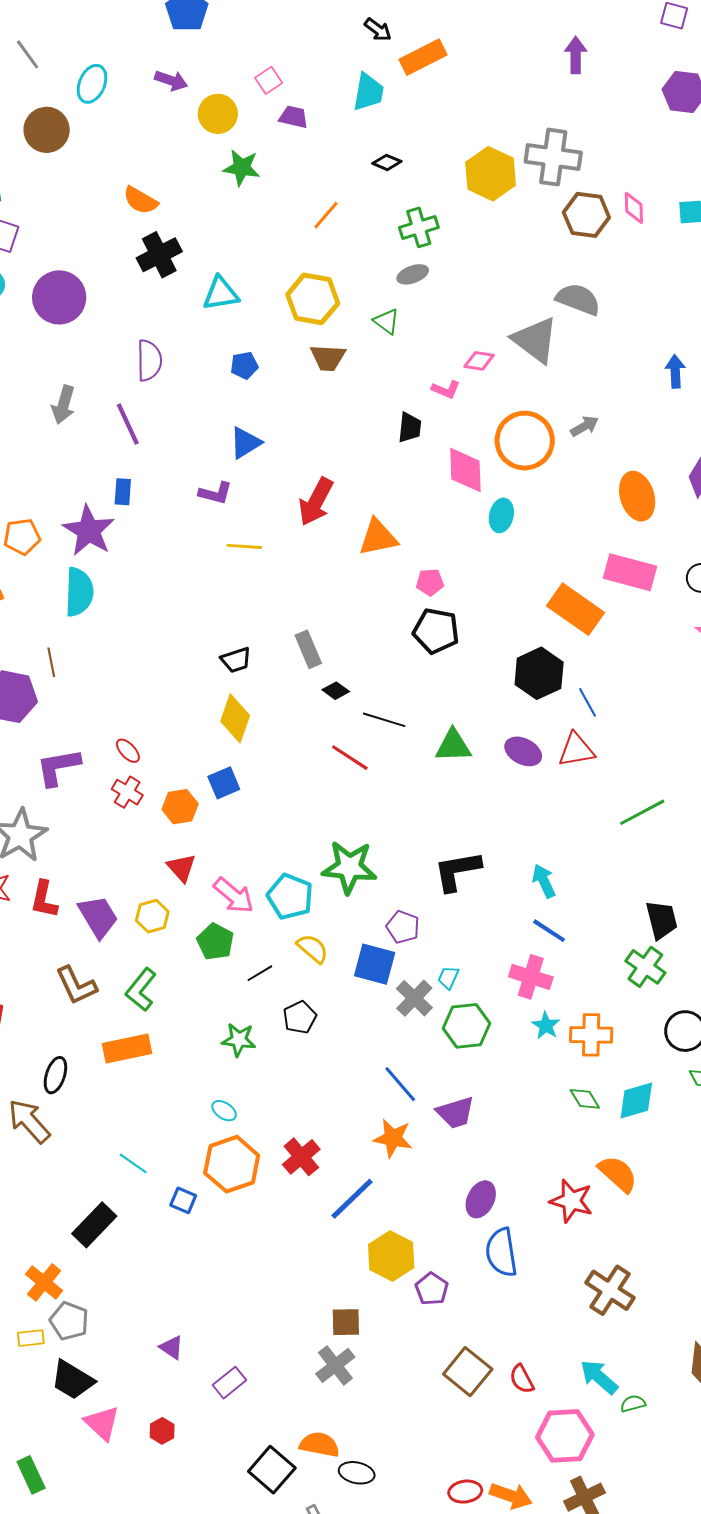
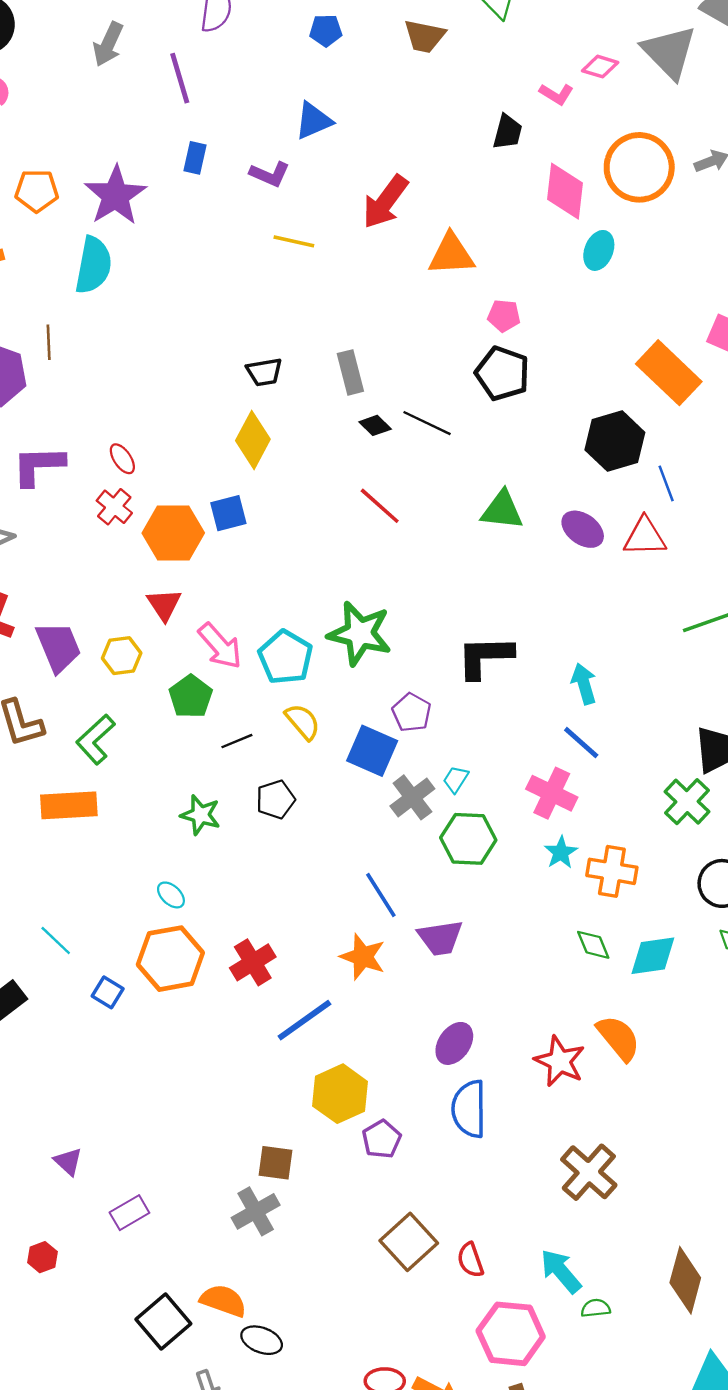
blue rectangle: (123, 492) -> (195, 158), moved
black line: (384, 720) -> (427, 423), moved
orange hexagon: (180, 807) -> (173, 533), size x1.4

